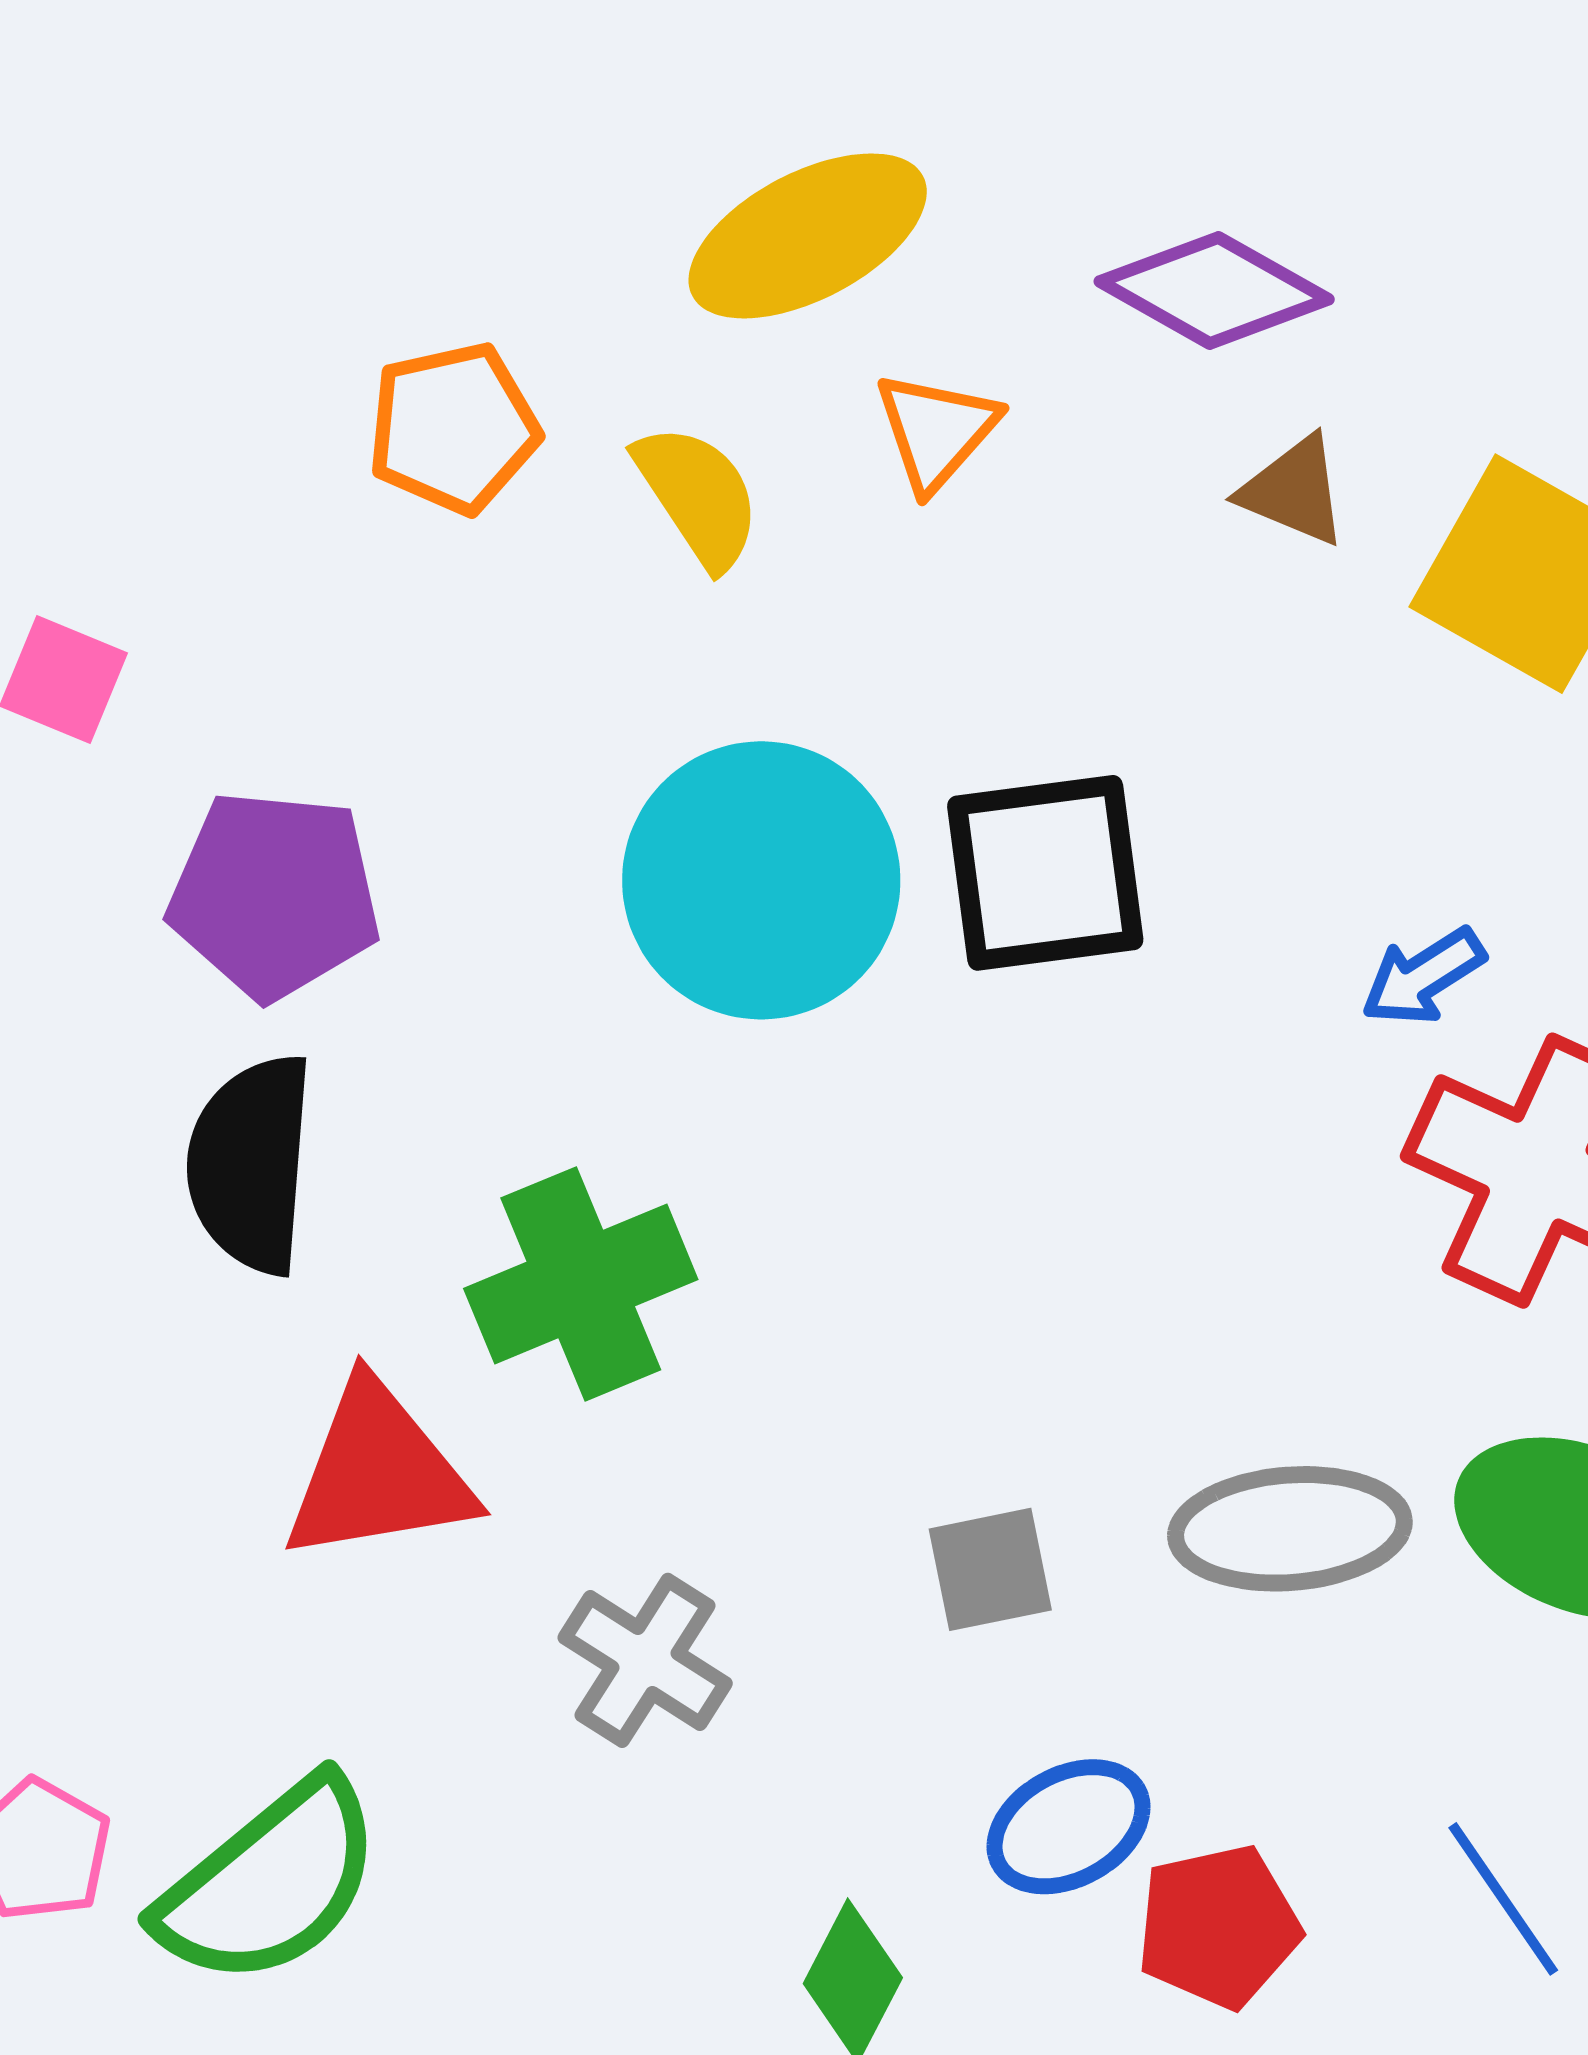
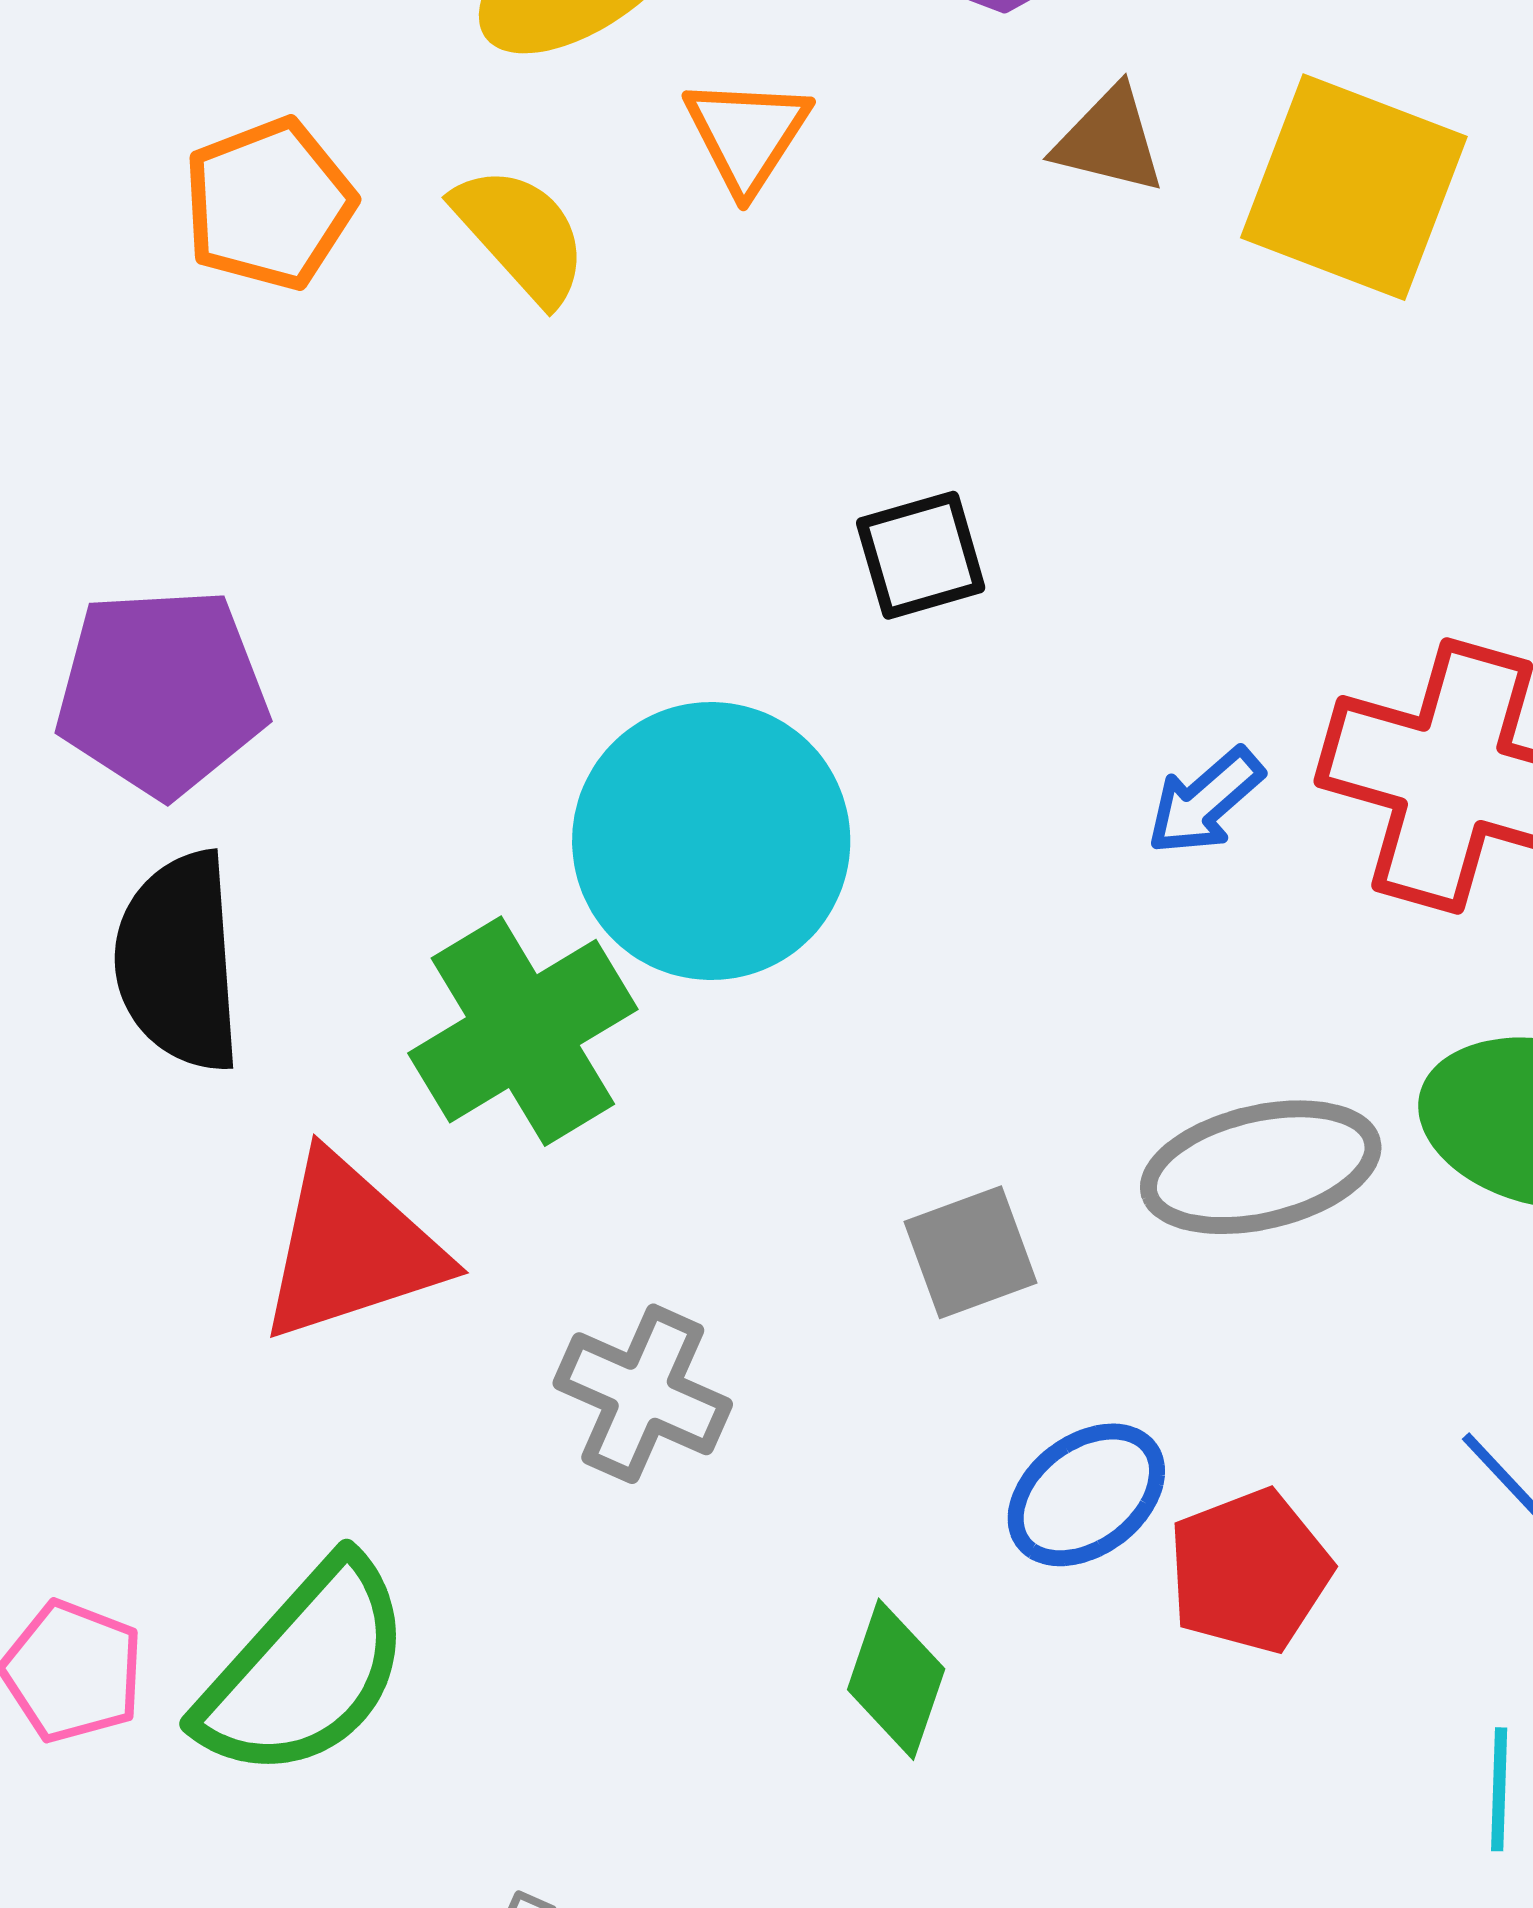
black square: (1045, 873) -> (921, 555), size x0.6
cyan circle: (761, 880) -> (711, 841), moved
blue arrow: (1423, 977) -> (1205, 801), moved

